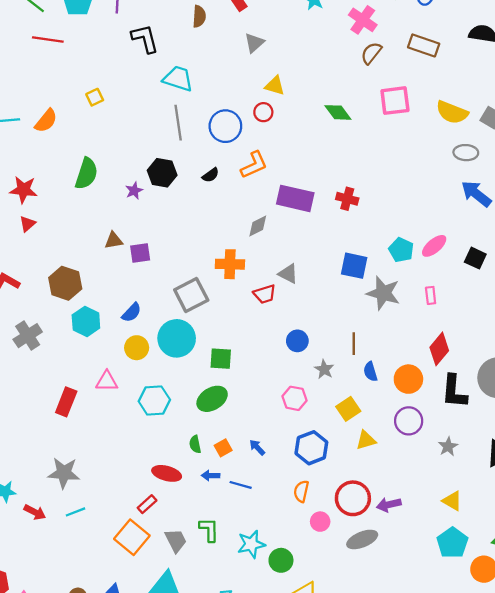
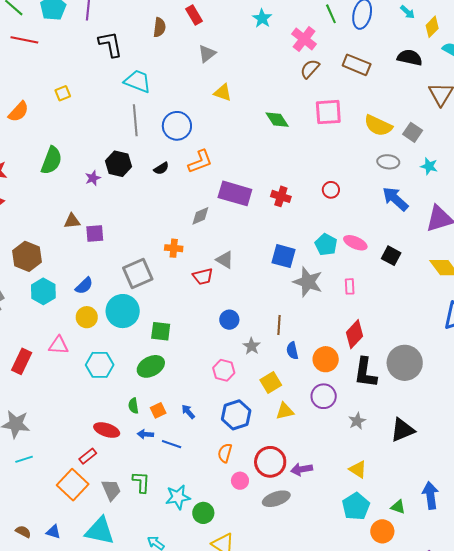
red circle: (263, 112) -> (331, 190), moved
pink ellipse: (434, 246) -> (355, 243), turned 60
orange cross: (230, 264) -> (174, 248), size x0.7

